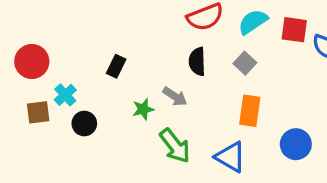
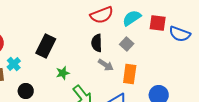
black rectangle: (116, 66) -> (46, 46), size x1.6
gray arrow: (175, 96) -> (106, 65), moved
black circle: (84, 124) -> (26, 91), moved

